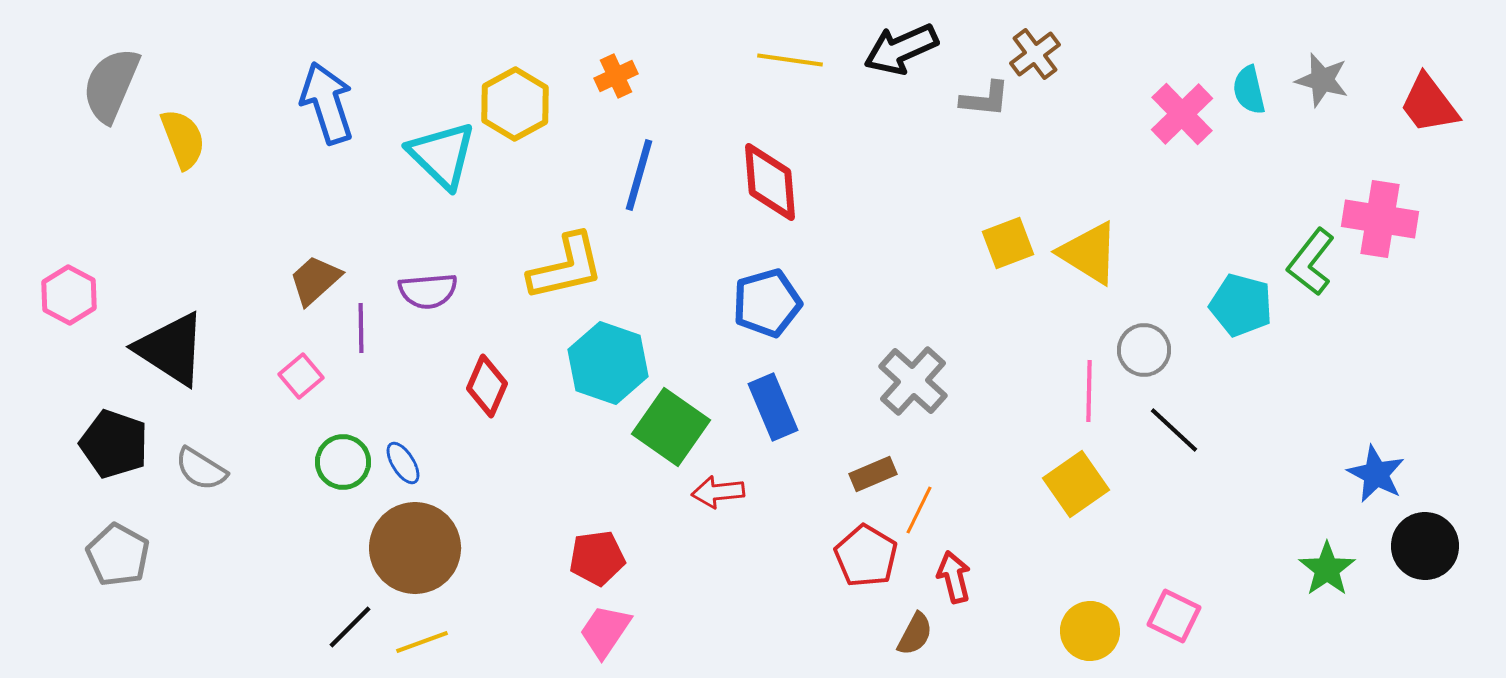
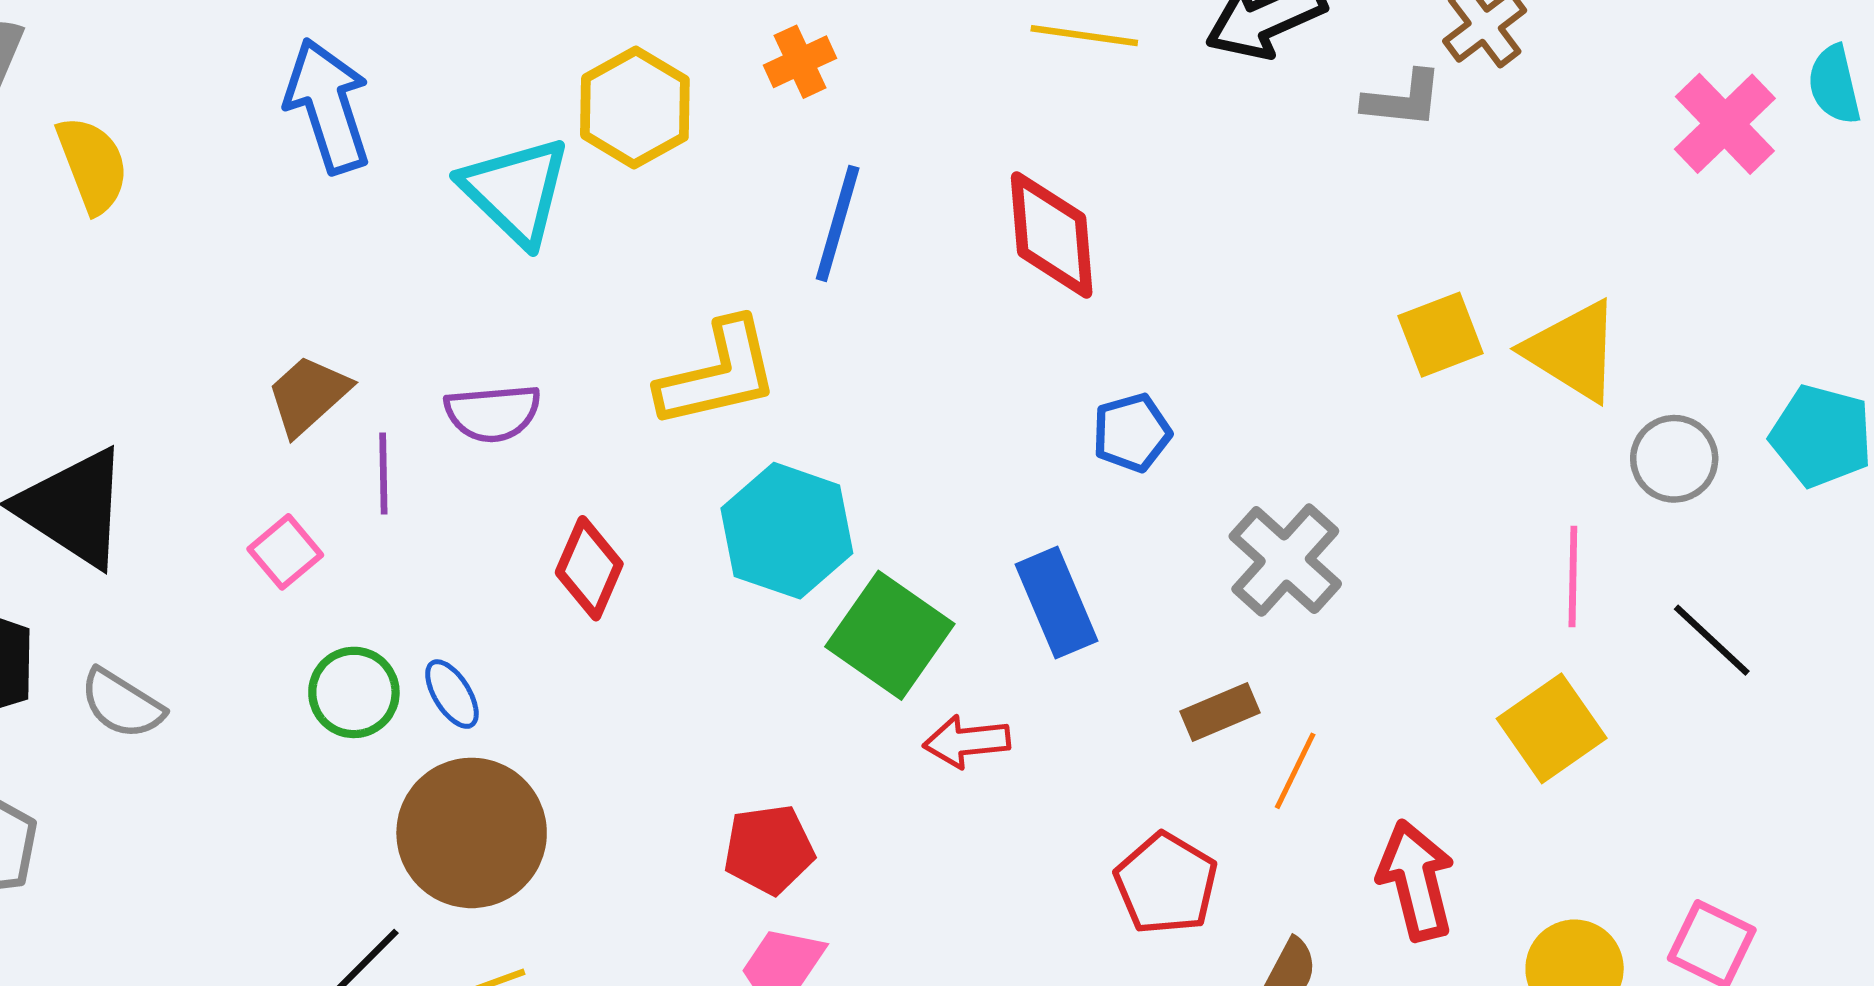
blue pentagon: (767, 303) -> (1132, 433), moved, size x0.7
gray circle: (1144, 350) -> (1674, 459), moved
red pentagon: (866, 556) -> (1166, 884), moved
red arrow: (954, 577) -> (1416, 880), moved, size x1.4

